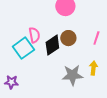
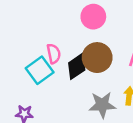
brown circle: (68, 38) -> (97, 58), size x1.5

